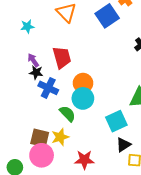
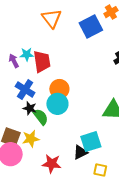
cyan star: (27, 26) -> (27, 54), moved
black star: (36, 72) -> (30, 108), moved
cyan square: (116, 121) -> (91, 142), moved
black triangle: (123, 145) -> (80, 152), moved

